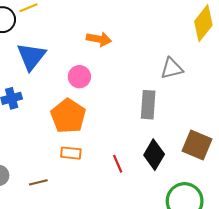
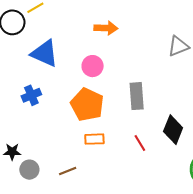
blue triangle: (31, 56) -> (45, 53), turned -36
gray rectangle: (148, 105) -> (137, 96), moved

